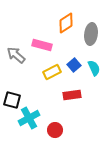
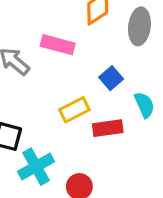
cyan semicircle: (94, 68) -> (144, 105), moved
yellow rectangle: (52, 72) -> (74, 110), moved

